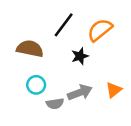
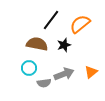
brown semicircle: (30, 49) -> (37, 44), moved

